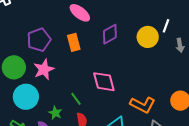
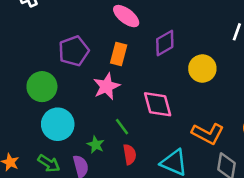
yellow circle: (148, 37) -> (202, 69), moved
orange rectangle: (74, 42) -> (119, 54), turned 30
pink star: (44, 69) -> (106, 86), moved

